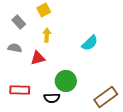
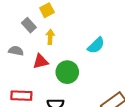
gray rectangle: (19, 22) -> (29, 25), moved
green circle: (66, 81) -> (67, 72), moved

